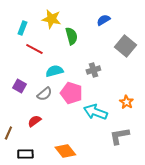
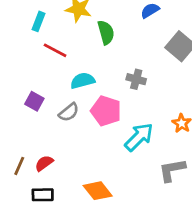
gray cross: (93, 70) -> (136, 79), turned 32
cyan arrow: (95, 112) -> (139, 137), turned 115
red semicircle: (34, 121) -> (44, 163), moved

